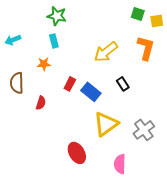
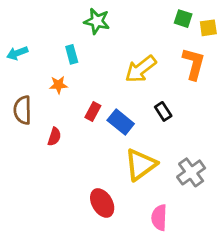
green star: (57, 16) -> (97, 21), moved

